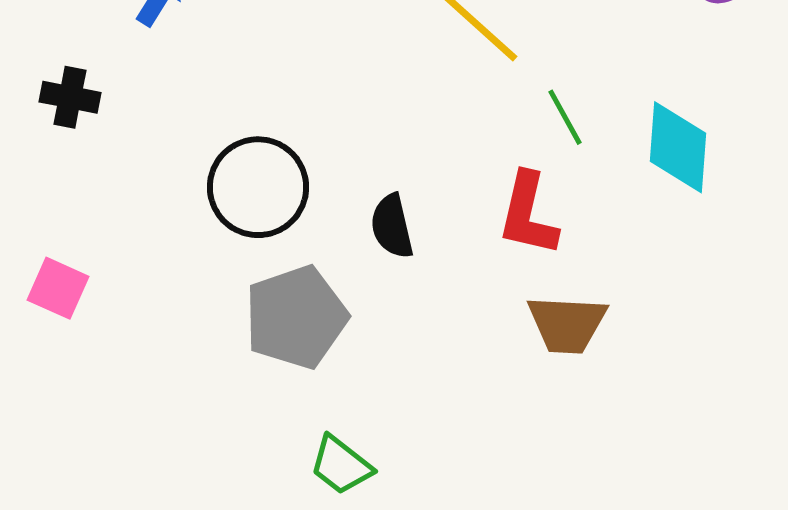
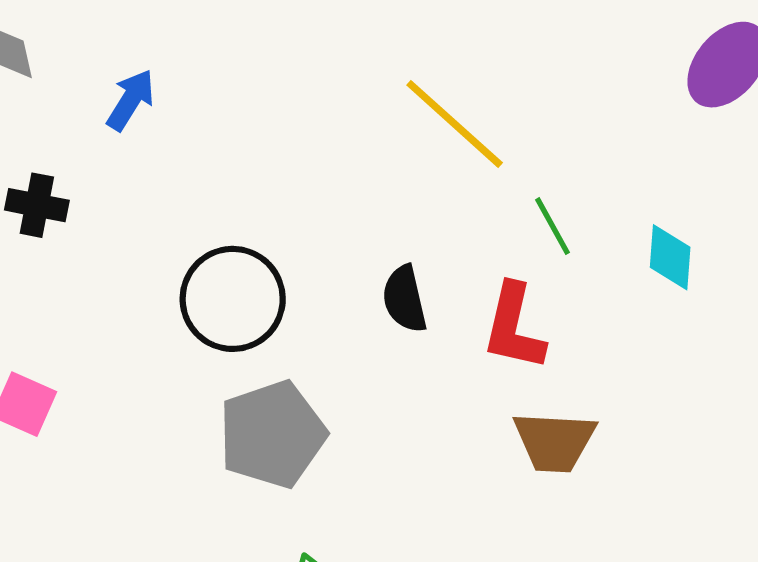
cyan diamond: (678, 147) -> (670, 257), size x0.7
black semicircle: (392, 226) -> (405, 299), moved

